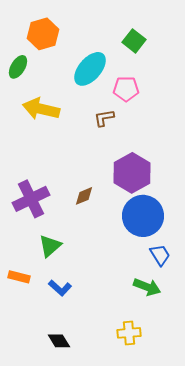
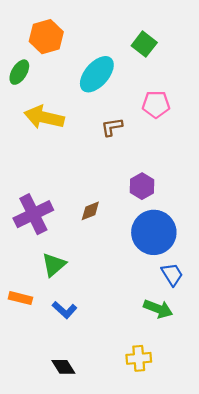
pink pentagon: (126, 89) -> (156, 104), moved
purple hexagon: (132, 173) -> (142, 186), size x0.6

